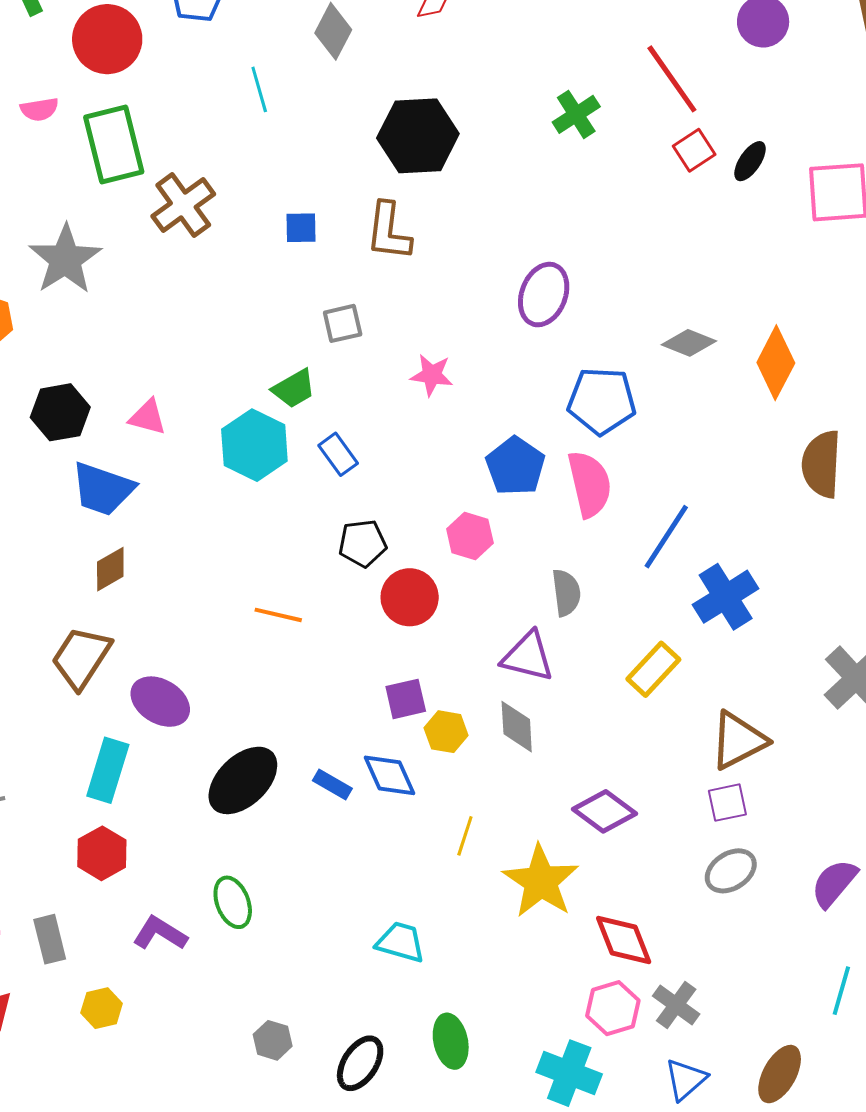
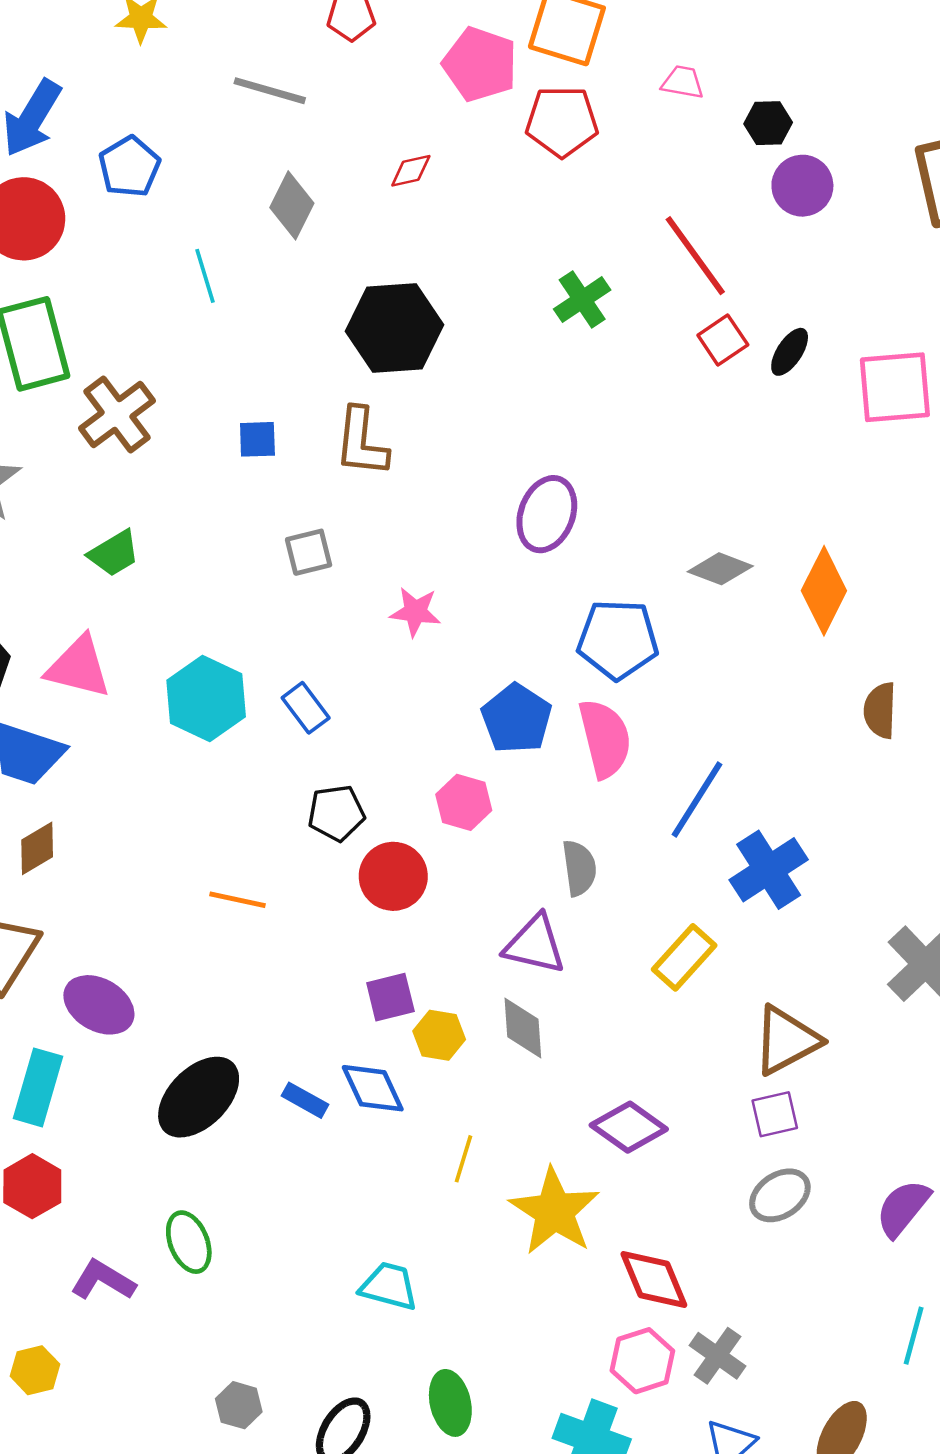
green trapezoid: (294, 389) -> (114, 553), moved
pink triangle: (148, 417) -> (79, 667), size x1.5
brown semicircle: (822, 464) -> (880, 710), size x0.7

